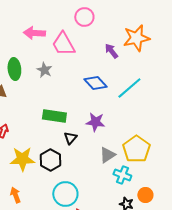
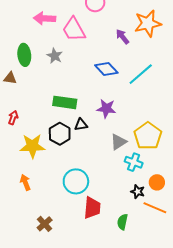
black triangle: (70, 138) -> (81, 125), turned 40
black hexagon: (50, 160) -> (60, 134), moved

